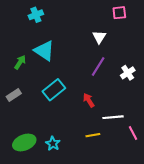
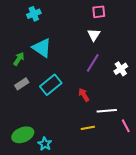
pink square: (119, 13) -> (99, 12), moved
gray rectangle: (14, 95) -> (22, 84), moved
cyan star: (53, 144) -> (45, 144), moved

